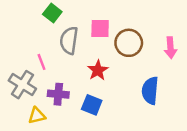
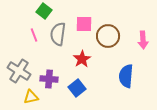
pink line: (42, 62) -> (34, 35), moved
blue square: (92, 105) -> (77, 88), turned 30

